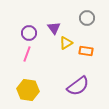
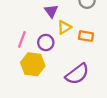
purple circle: (29, 33) -> (46, 43), moved
yellow hexagon: (28, 90) -> (33, 64), moved

